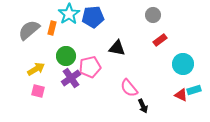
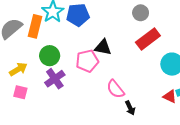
orange rectangle: (52, 28) -> (35, 26), size x1.5
red rectangle: (160, 40) -> (148, 39), size x1.6
pink pentagon: (90, 67) -> (87, 61), moved

